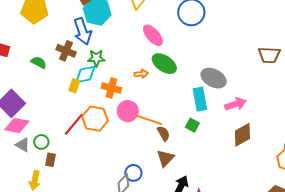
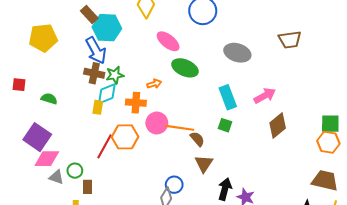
brown cross: (66, 51) -> (94, 73), moved
green semicircle: (39, 62) -> (49, 99), moved
orange arrow: (141, 74) -> (154, 84), moved
gray ellipse: (214, 78) -> (237, 53), moved

